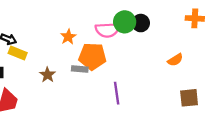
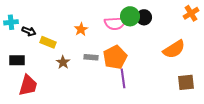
orange cross: (195, 18) -> (191, 13), turned -35
yellow rectangle: (18, 53) -> (48, 42), moved
orange pentagon: (92, 56) -> (115, 57), moved, turned -30
orange semicircle: (175, 60) -> (174, 49), size x1.6

